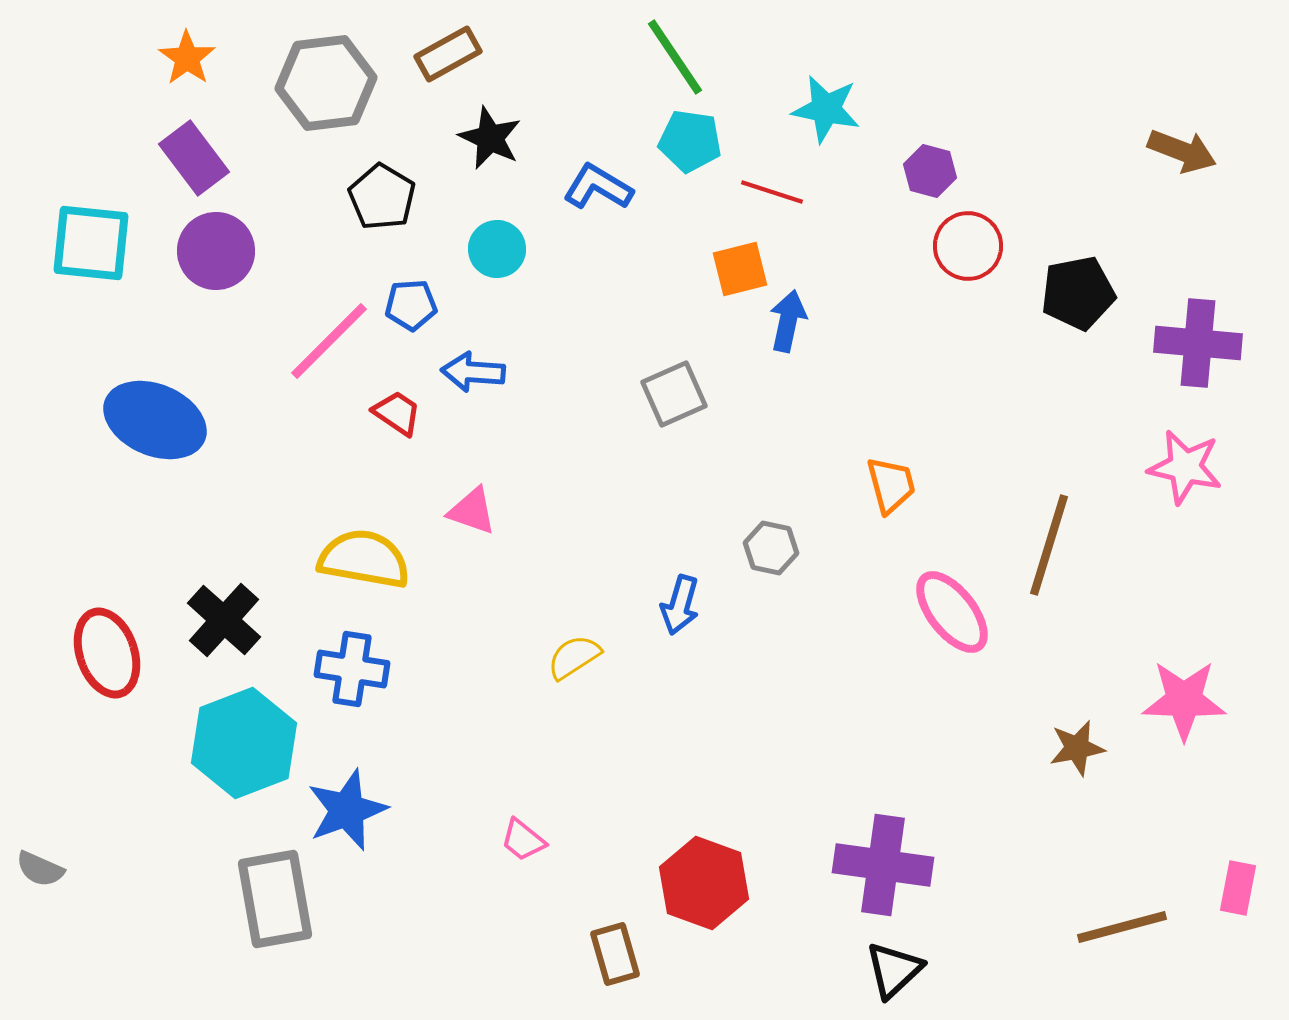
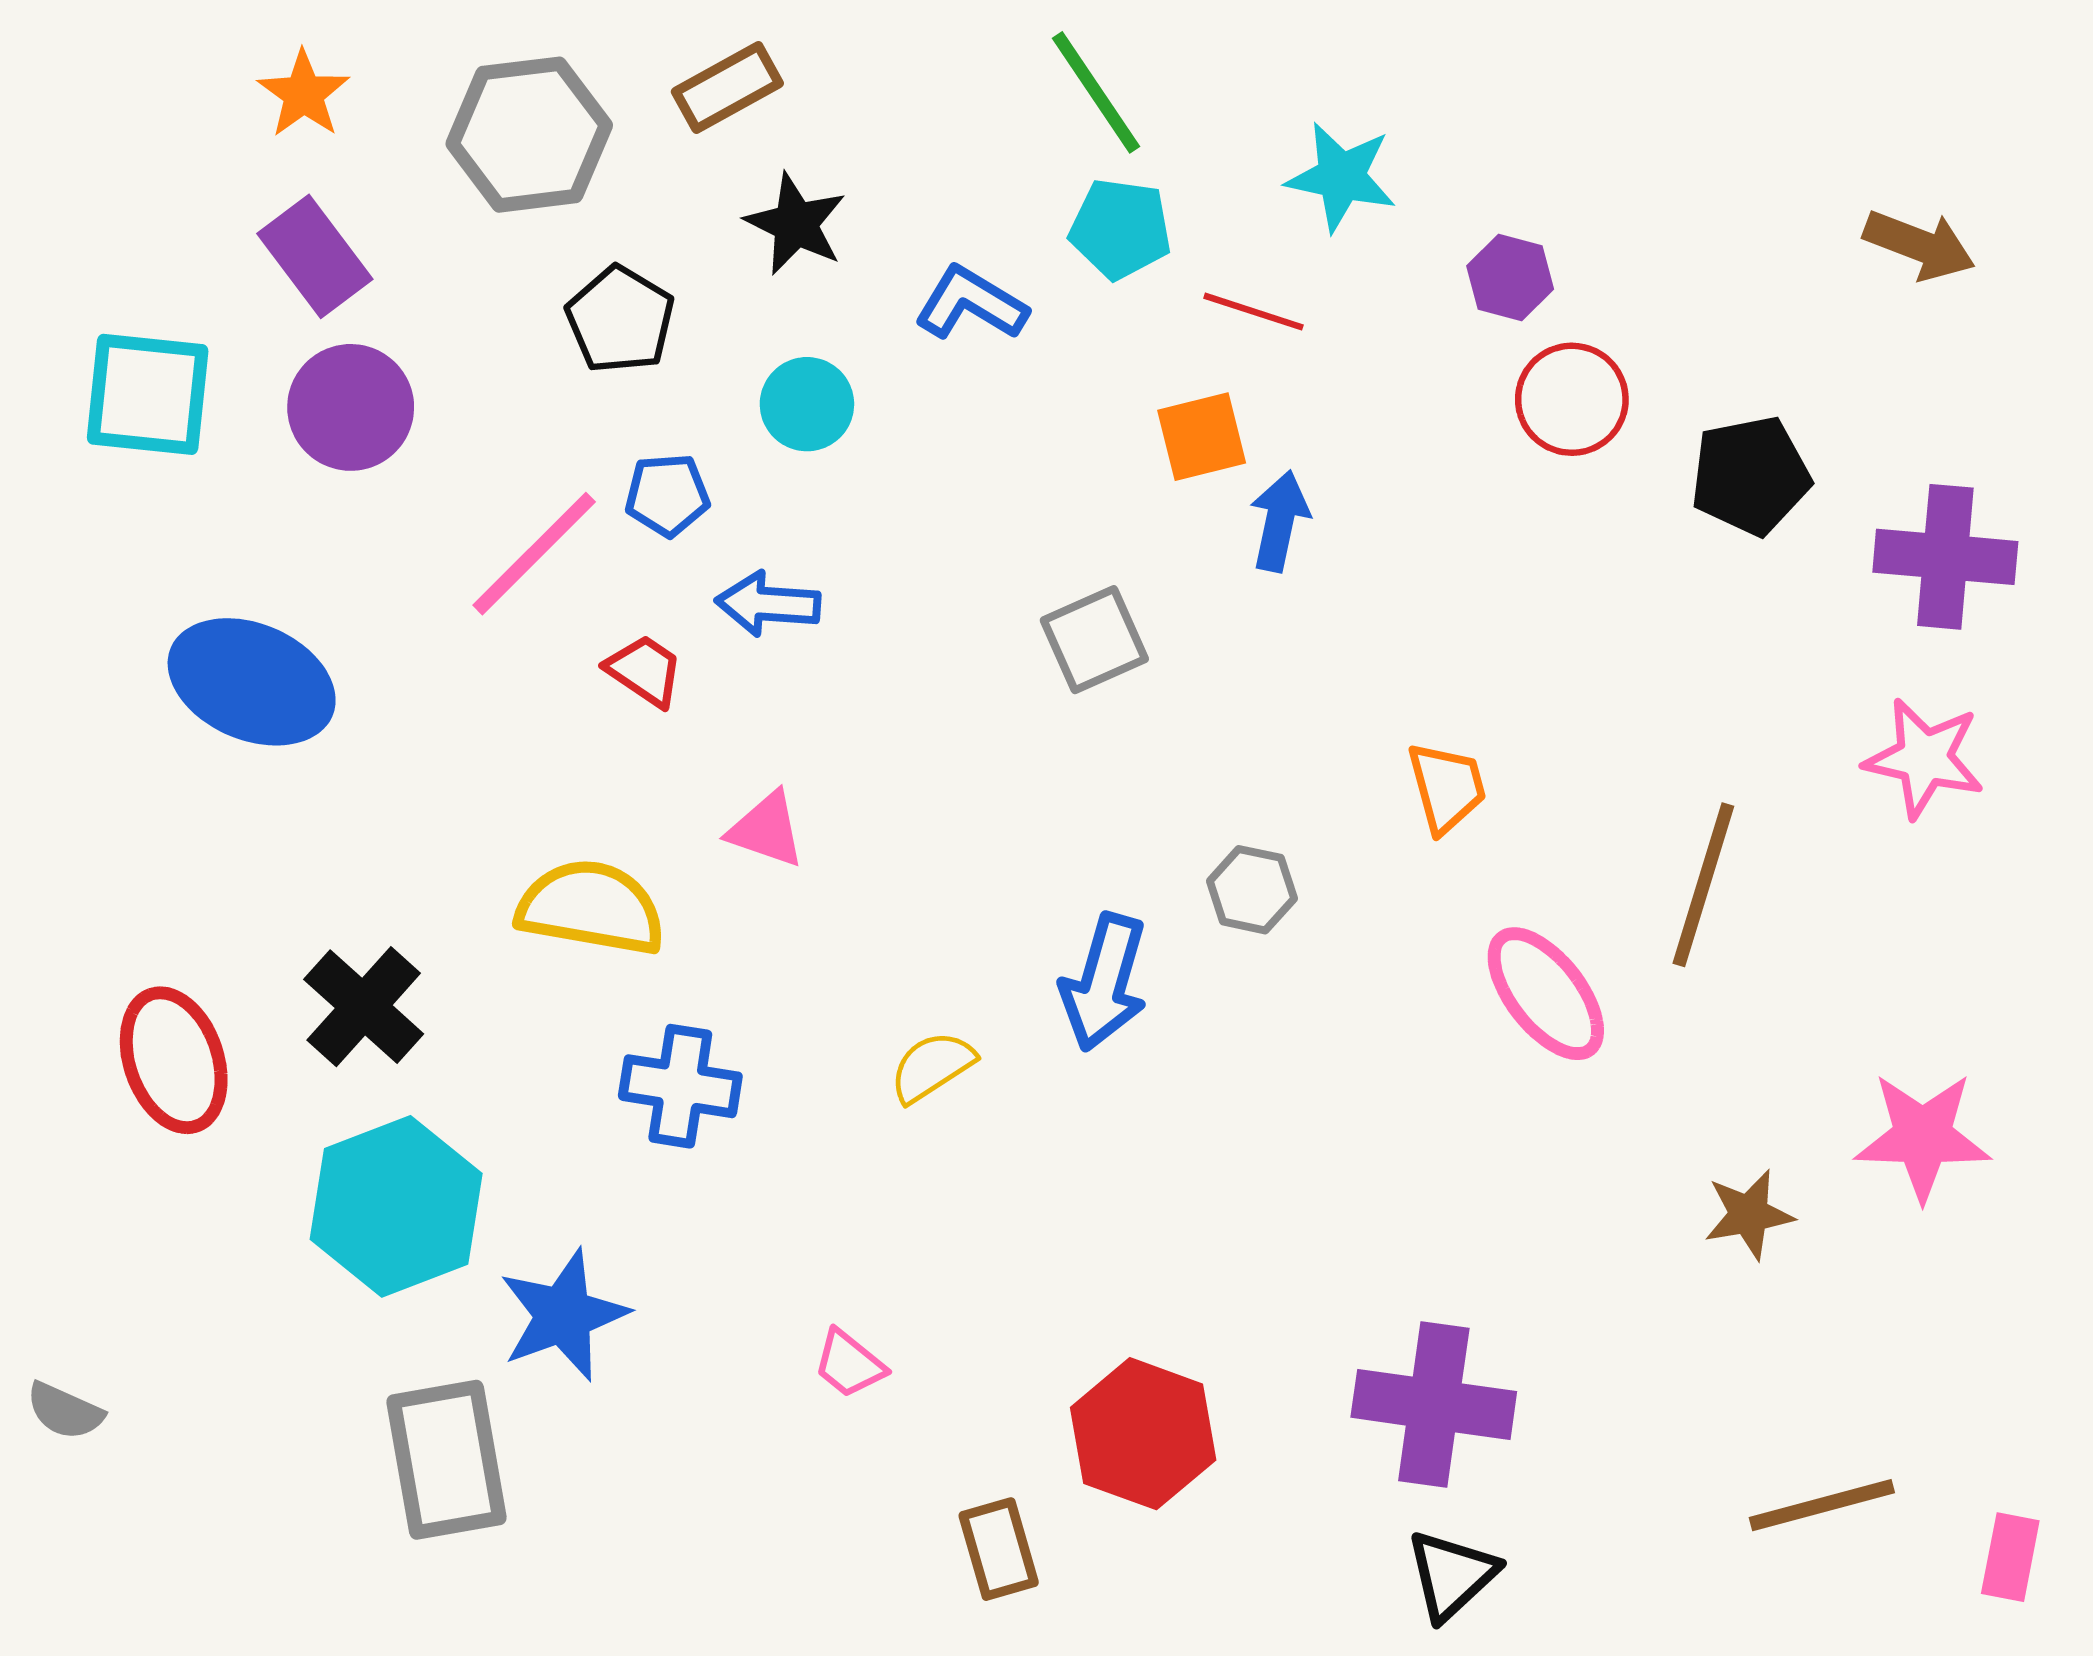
blue arrow: (680, 605) -> (1104, 982), size x1.4
blue cross: (352, 669) -> (680, 1086), moved
pink rectangle: (1238, 888) -> (2010, 1557), moved

